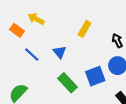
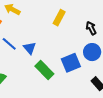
blue triangle: (60, 52) -> (30, 48), moved

